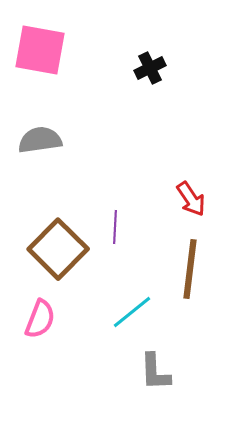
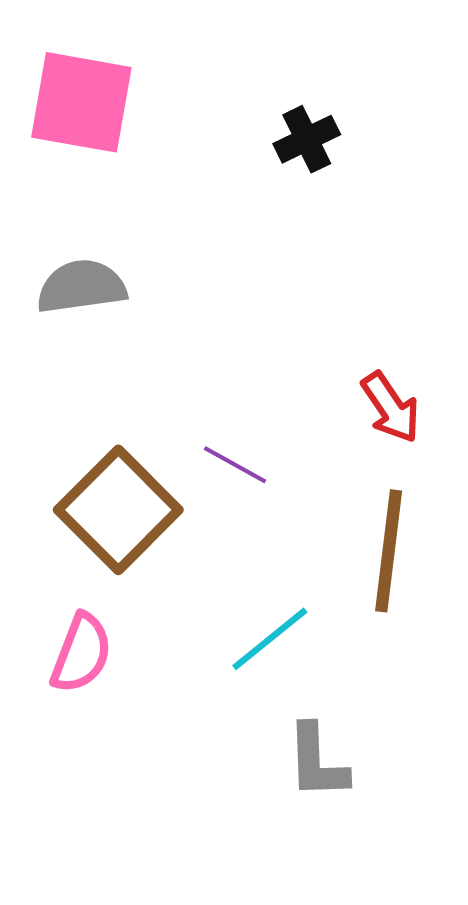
purple line: (115, 227) -> (235, 465), turned -64

